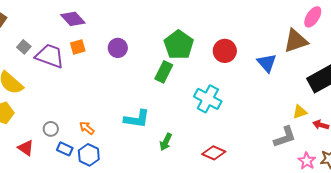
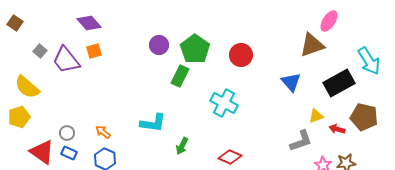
purple circle: (118, 48) -> (159, 45), moved
purple trapezoid: (50, 56) -> (66, 60), turned -148
blue triangle: (267, 63) -> (291, 82), moved
red triangle: (26, 148) -> (42, 152), size x1.5
blue rectangle: (65, 149) -> (69, 153), moved

